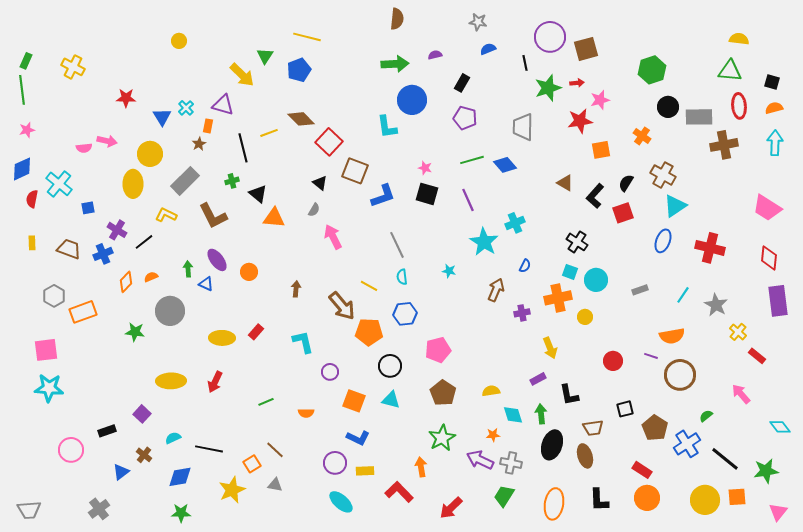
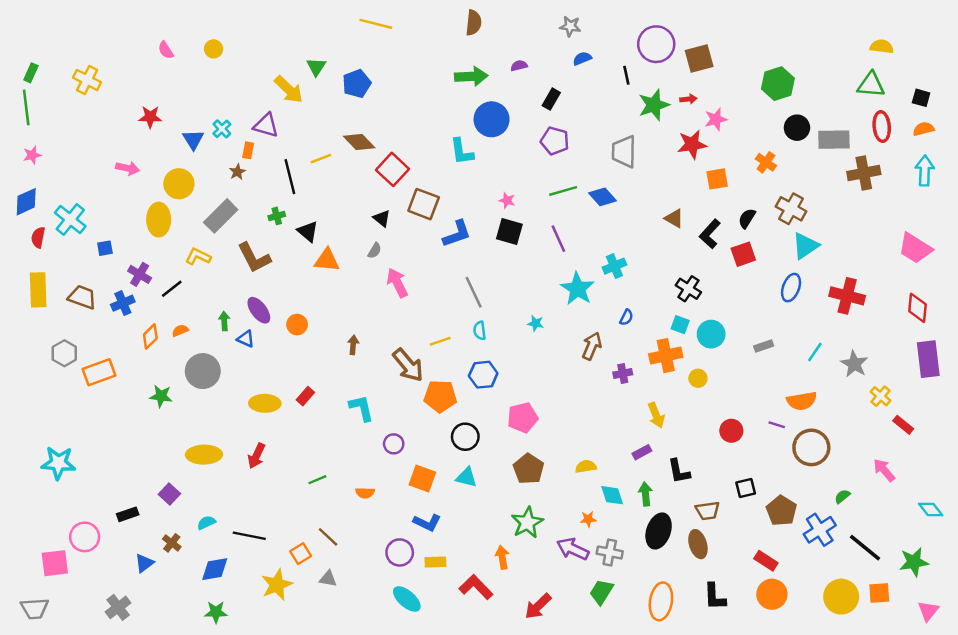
yellow line: (307, 37) -> (376, 24), moved
pink semicircle: (84, 148) -> (166, 50), moved, turned 63
yellow rectangle: (32, 243) -> (38, 290), size x2.0
yellow line: (369, 286) -> (440, 341), turned -48
pink square: (46, 350) -> (55, 563), moved

